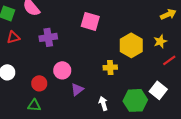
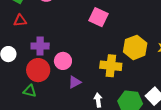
purple cross: (48, 37) -> (40, 46), moved
yellow cross: (110, 67) -> (111, 66), size x1.5
red circle: (39, 83) -> (38, 70), size x1.5

